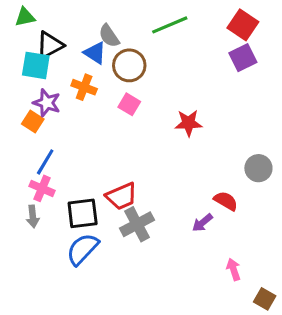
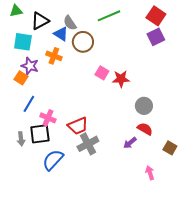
black triangle: (50, 45) -> (40, 21), moved
pink square: (129, 104) -> (102, 73), moved
gray circle: (258, 168) -> (144, 106), moved
pink cross: (42, 188) -> (48, 118), moved
black square: (83, 213) -> (40, 134), moved
brown square: (265, 299) -> (170, 148), moved

